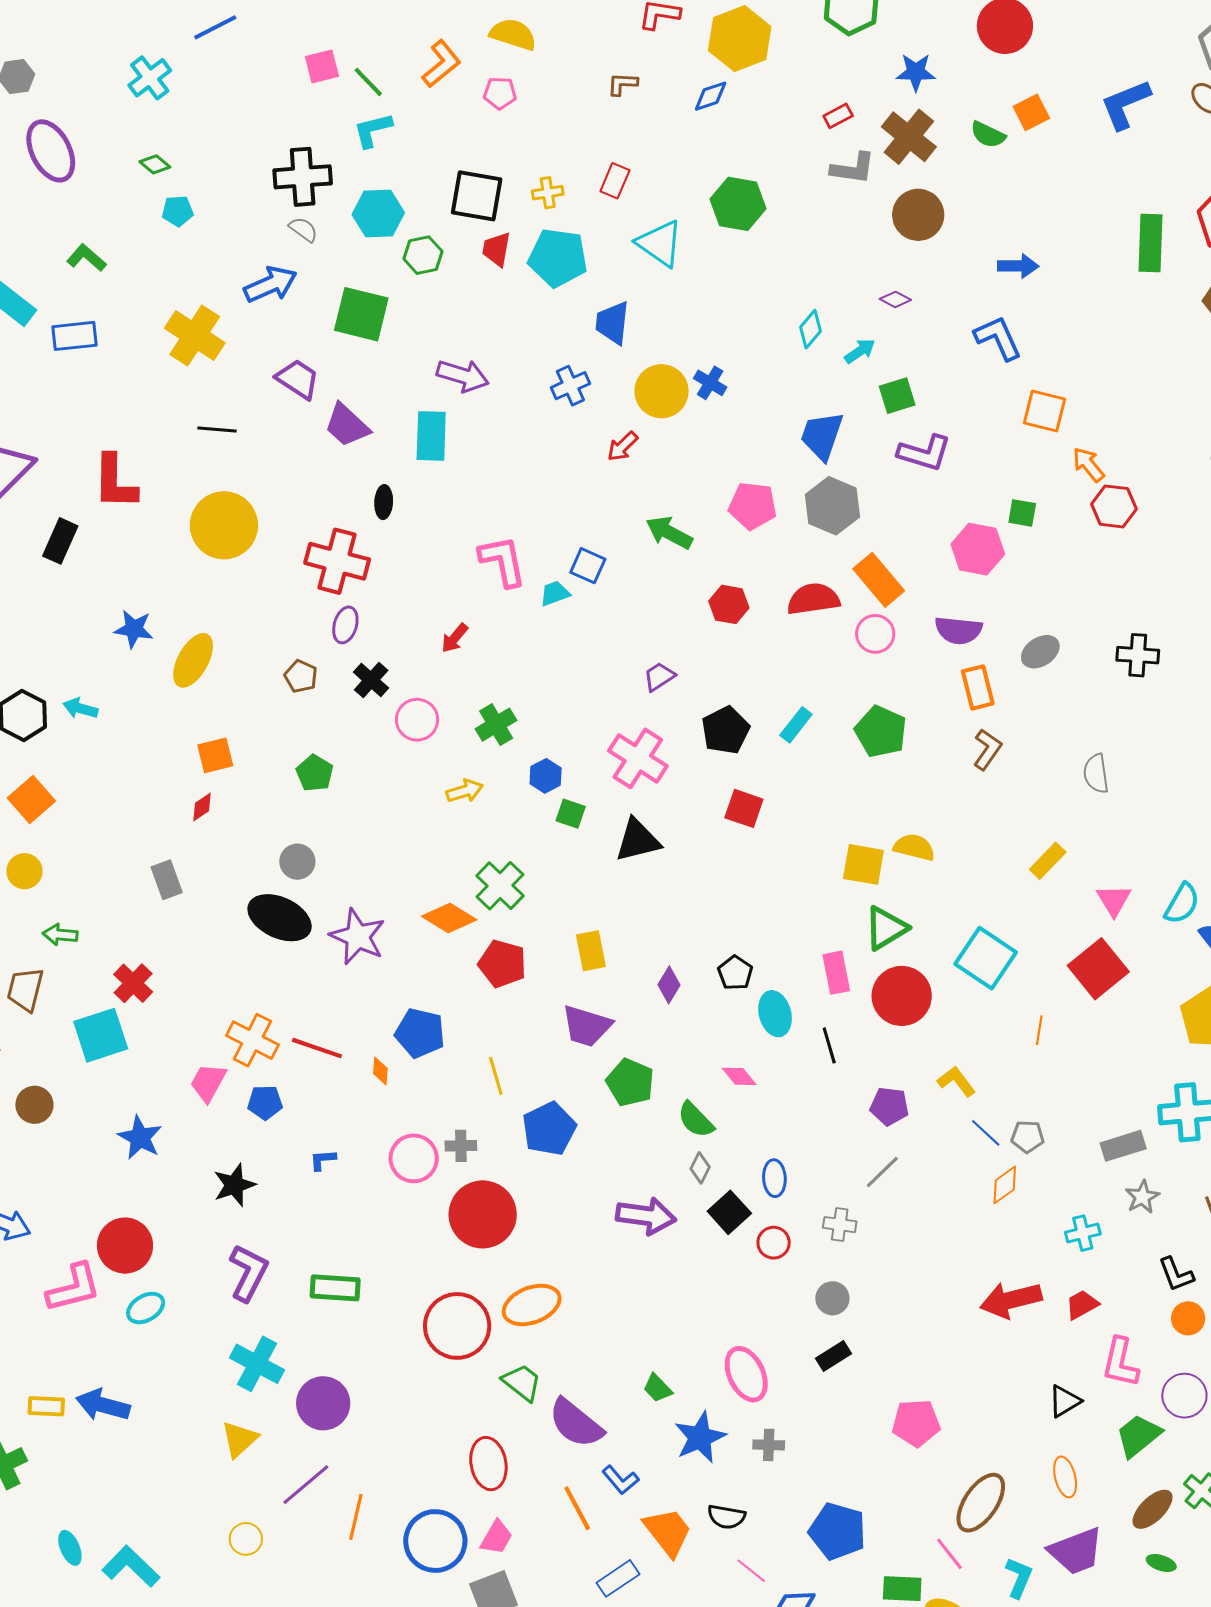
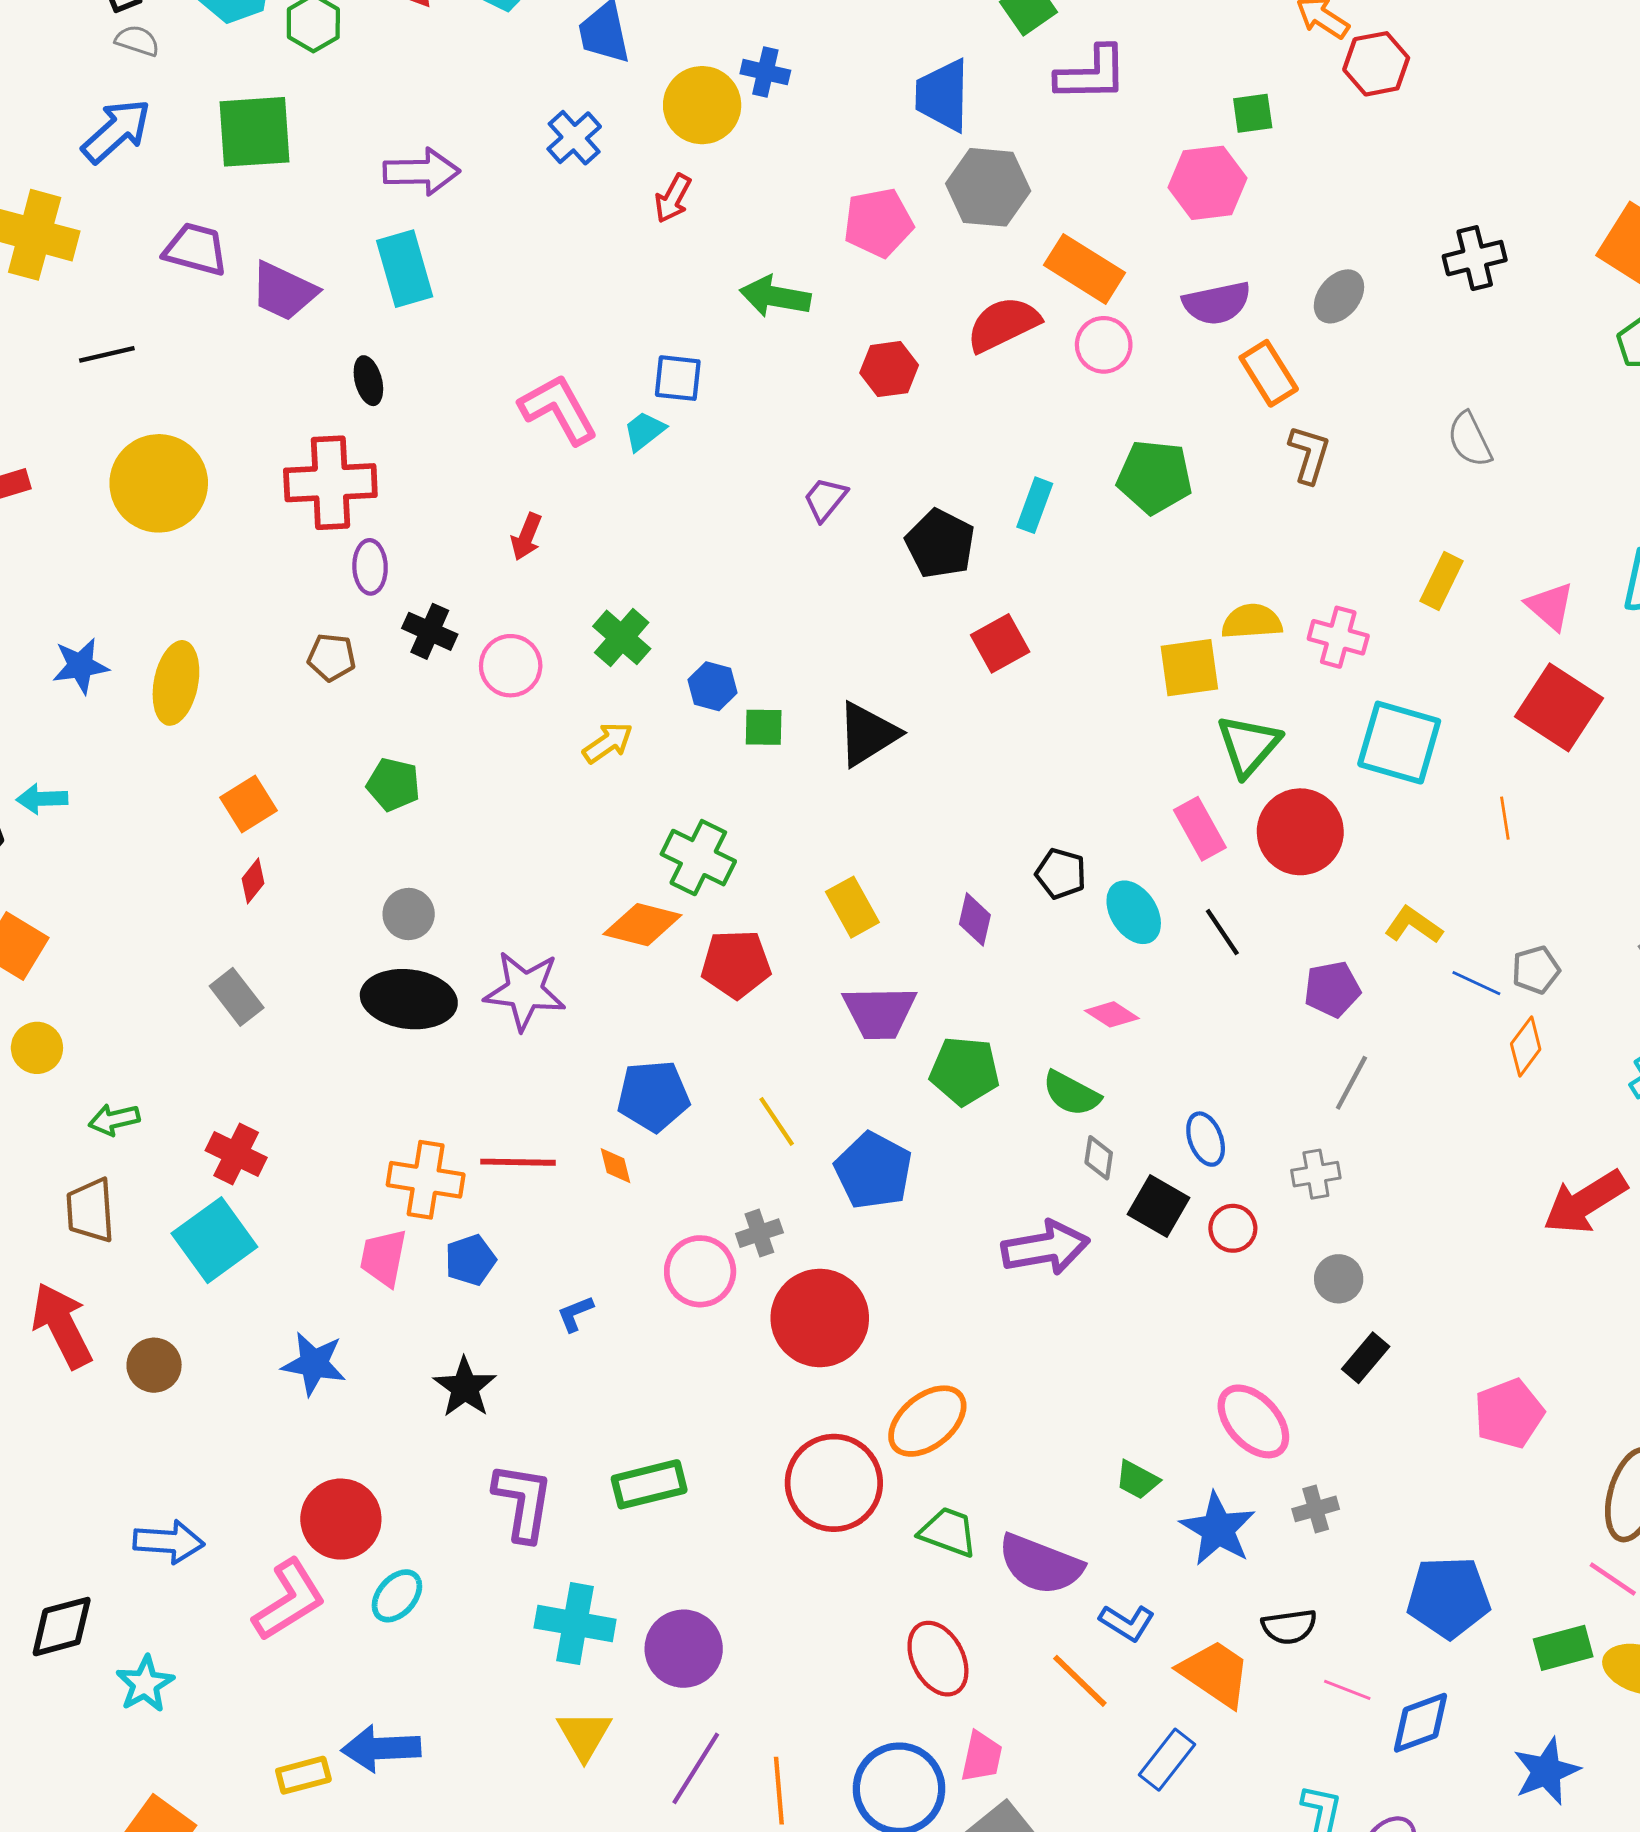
pink cross: (638, 758) -> (1338, 637), moved, size x0.7
red square: (744, 808) -> (1000, 643), turned -30

